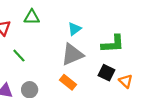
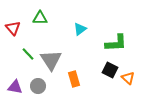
gray triangle: (72, 54) -> (51, 60), moved, turned -40
orange rectangle: (68, 82) -> (74, 79), turned 35

